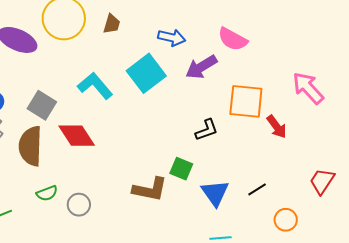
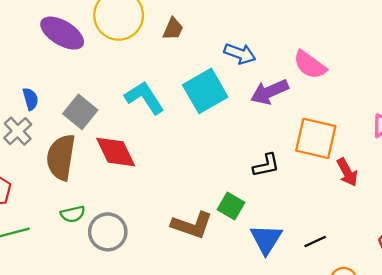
gray circle: (79, 205) -> (108, 232), size x1.4

